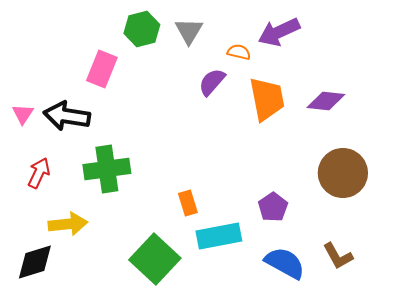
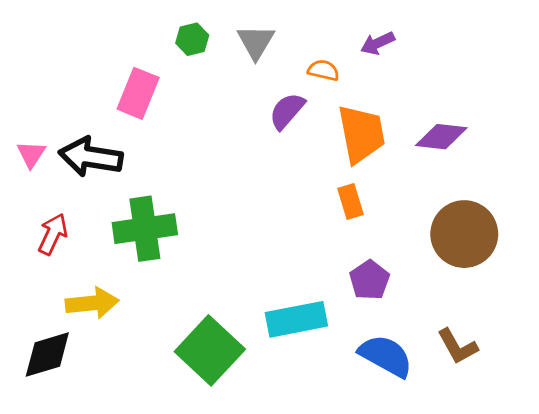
green hexagon: (142, 29) -> (192, 39), size x0.7
purple arrow: (279, 32) -> (378, 43), size x0.6
orange rectangle: (188, 203) -> (351, 202), moved

